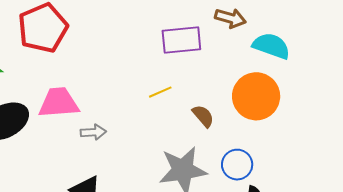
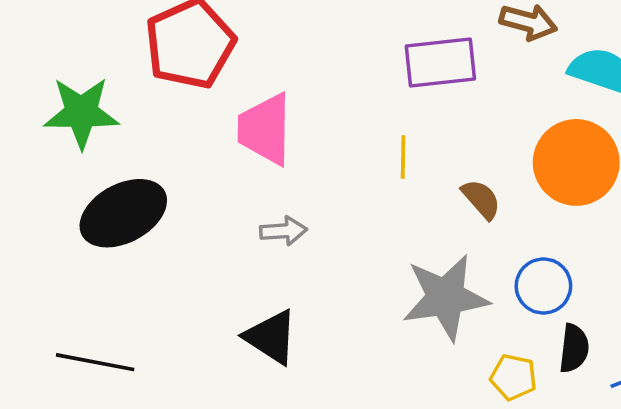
yellow line: (160, 92) -> (403, 157), turned -65
pink trapezoid: (59, 103) -> (265, 129), moved, turned -84

